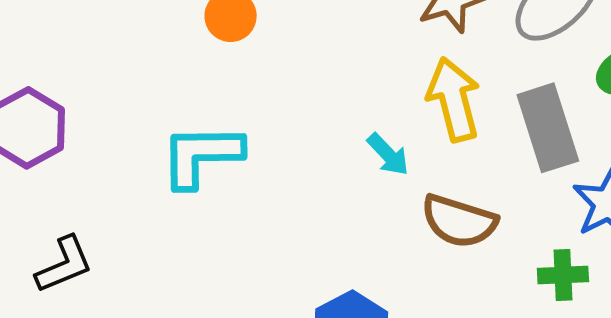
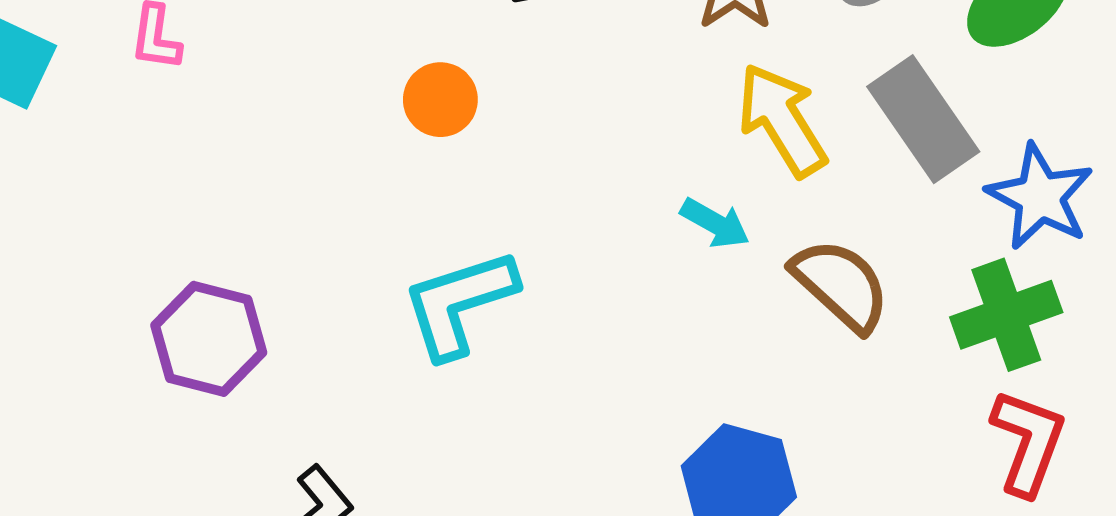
brown semicircle: (459, 221) -> (841, 285), turned -138
green cross: (563, 275) -> (1006, 315), size x1.5

